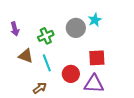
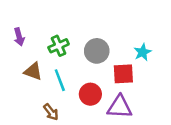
cyan star: (95, 20) -> (143, 52), moved
gray circle: (76, 28) -> (97, 51), moved
brown arrow: (40, 88) -> (51, 112), turned 88

